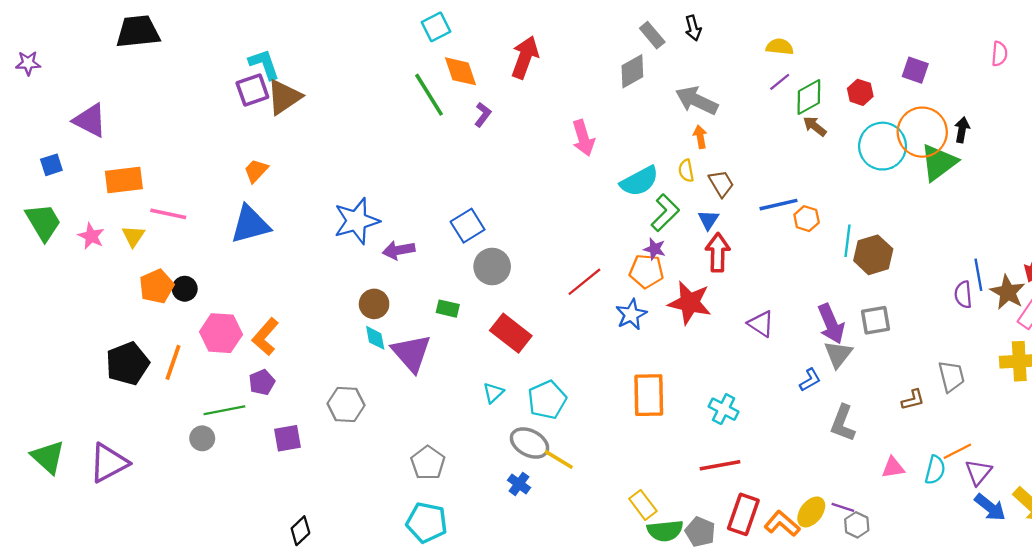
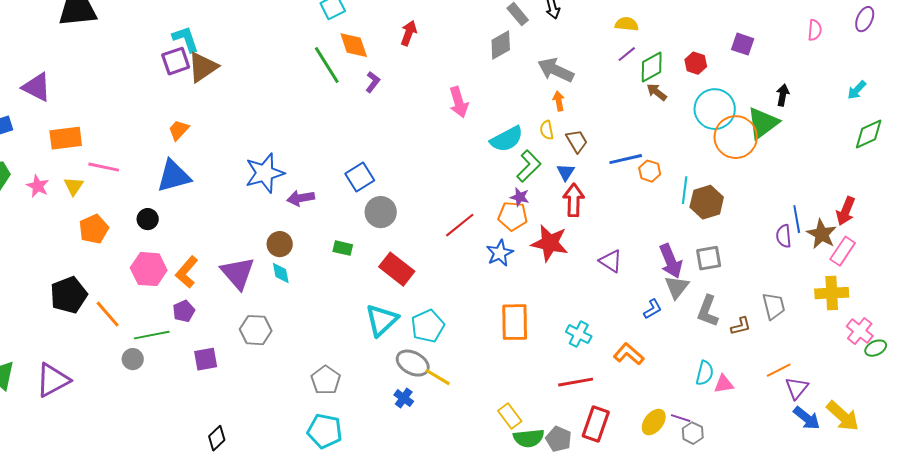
red arrow: (525, 57) -> (409, 33), size x0.7
orange circle: (922, 132) -> (736, 137), moved
black circle: (185, 289) -> (148, 219), moved
purple triangle: (411, 353) -> (238, 273), moved
orange line: (173, 362) -> (108, 314), moved, turned -60
cyan triangle: (493, 393) -> (382, 320), size x1.8
gray L-shape: (843, 423) -> (708, 311), moved
cyan semicircle: (935, 470) -> (705, 373), moved
orange L-shape: (782, 524) -> (629, 354), moved

